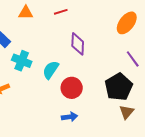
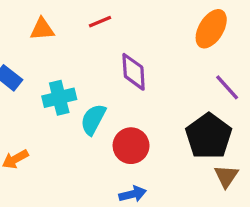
cyan cross: (22, 61) -> (59, 98), moved, turned -30

